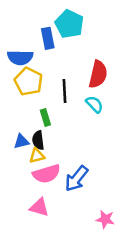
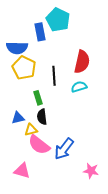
cyan semicircle: (94, 104) -> (79, 87), turned -63
black semicircle: (38, 140) -> (42, 117), moved
pink semicircle: (47, 174) -> (39, 145), turned 55
pink triangle: (39, 207) -> (22, 171), moved
pink star: (105, 219) -> (91, 171), moved

